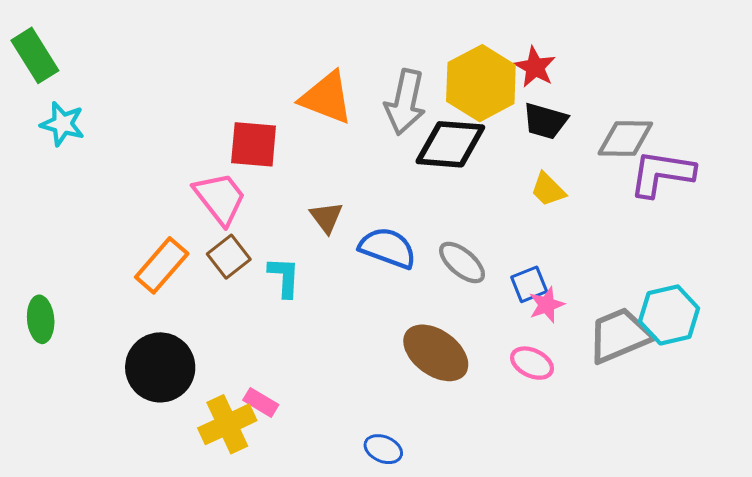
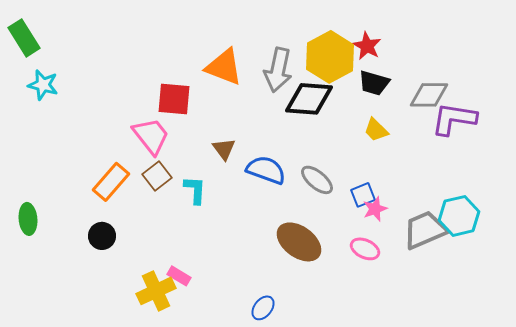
black circle: (160, 367) -> (102, 236), moved, size x0.6
blue ellipse: (383, 449) -> (263, 308), turned -75

